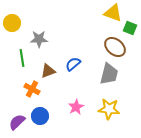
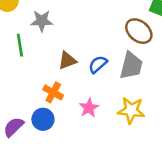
blue semicircle: (73, 64) -> (98, 64), moved
brown triangle: (48, 71) -> (67, 60), moved
orange cross: (32, 89) -> (53, 92), moved

